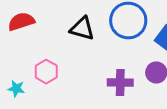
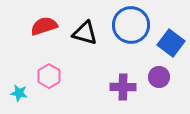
red semicircle: (21, 22) -> (44, 26), moved

